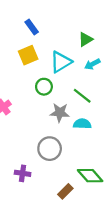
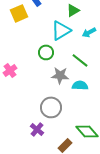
green triangle: (86, 39) -> (73, 10), moved
yellow square: (28, 55) -> (19, 13), moved
purple cross: (23, 173) -> (37, 129), moved, turned 32

